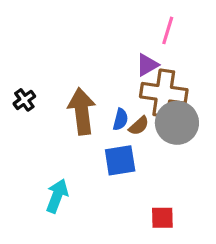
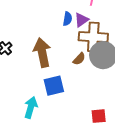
blue semicircle: (120, 119) -> (67, 19), moved
blue square: (120, 160) -> (54, 86), moved

